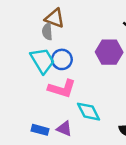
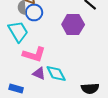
blue circle: (62, 59) -> (34, 12), moved
purple triangle: (64, 129) -> (39, 73), moved

